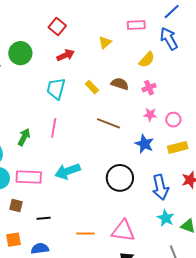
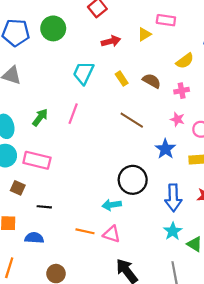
pink rectangle: (136, 25) -> (166, 20), moved
red arrow: (65, 55) -> (111, 41), moved
cyan arrow: (68, 171) -> (112, 205), moved, size x0.7
pink triangle: (123, 231) -> (112, 234), moved, size x0.7

